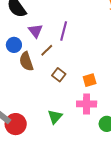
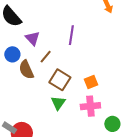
purple line: (64, 31) -> (71, 35), moved
brown square: (59, 75) -> (60, 80), size x1.5
green triangle: (55, 117) -> (58, 103), moved

